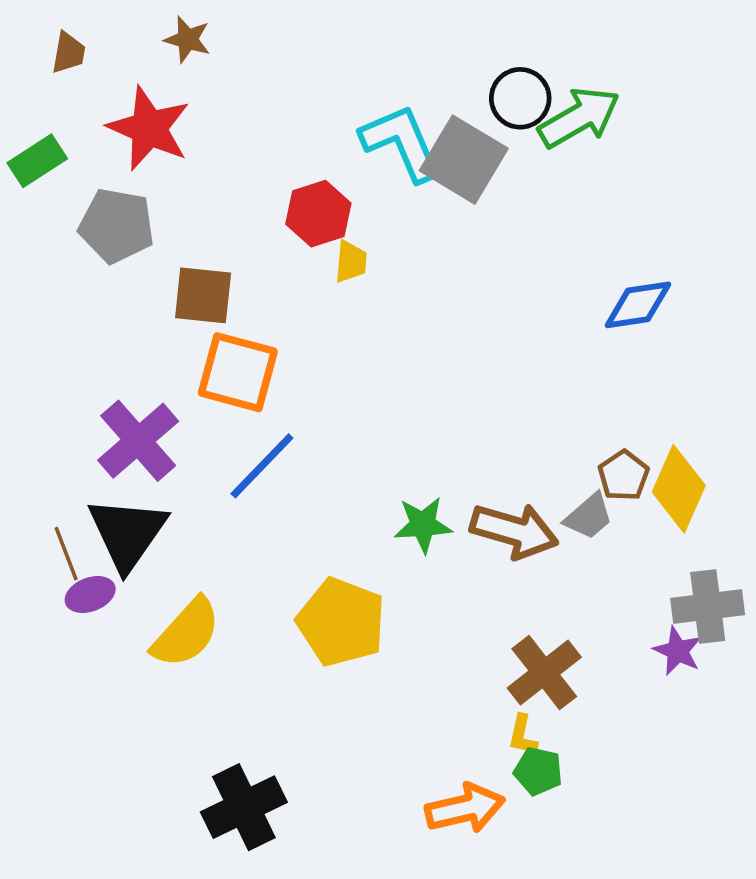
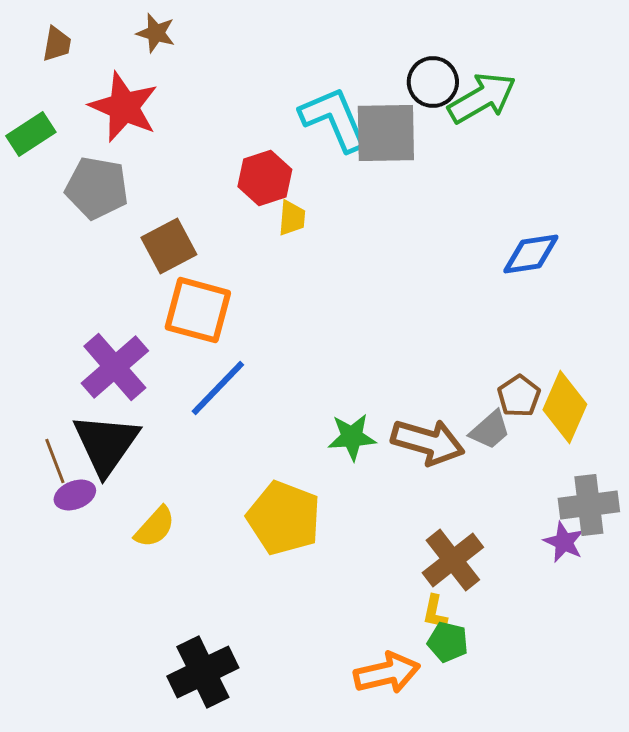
gray square: (464, 160) -> (386, 133), turned -32
brown square: (203, 295) -> (169, 246), turned -34
yellow semicircle: (186, 633) -> (155, 527), size x0.7

